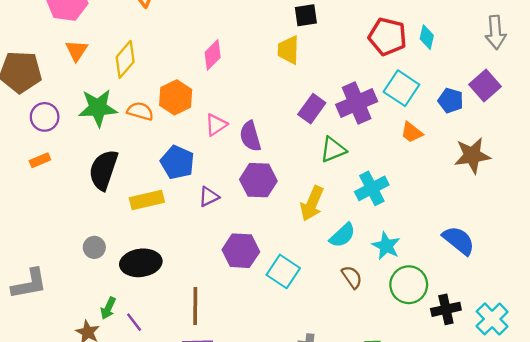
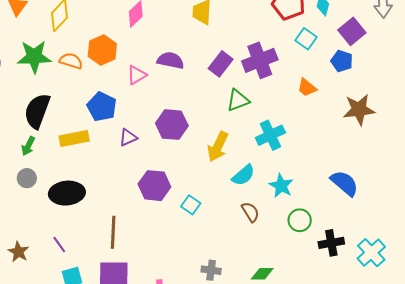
purple square: (485, 85) -> (352, 31), moved
cyan square: (401, 88) -> (306, 39), moved, size x0.7
purple semicircle: (250, 136) -> (170, 60), moved, turned 116
cyan square: (283, 271) -> (191, 205), size x0.7
green circle: (409, 285) -> (300, 220), size x0.7
green arrow: (108, 308) -> (28, 146), moved

